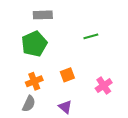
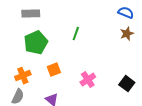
green line: (91, 36) -> (76, 34), turned -56
green pentagon: (34, 44) -> (36, 43), moved

